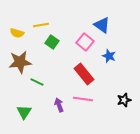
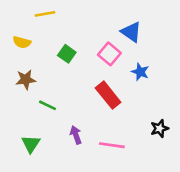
yellow line: (41, 25) -> (45, 14), moved
brown star: (20, 62) -> (26, 80), size x0.7
pink line: (83, 99) -> (112, 145), moved

